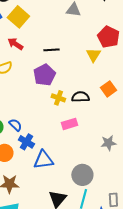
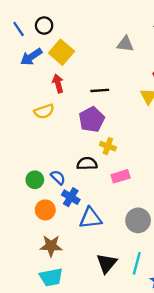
red arrow: (15, 44) -> (58, 84), turned 42
black semicircle: (80, 97) -> (87, 164), moved
gray circle: (82, 175) -> (138, 220), moved

